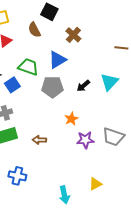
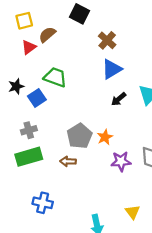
brown semicircle: (34, 30) -> (47, 35), moved, turned 77
blue triangle: (57, 60) -> (112, 69), moved
gray pentagon: (52, 87) -> (80, 136), moved, turned -30
yellow triangle: (95, 184) -> (133, 212), turned -40

